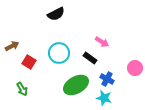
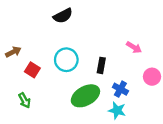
pink arrow: (102, 42) -> (134, 47), moved
black rectangle: (90, 58) -> (101, 65), turned 64

